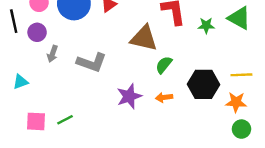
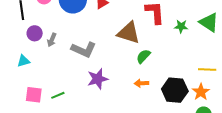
purple circle: (37, 32) -> (35, 33), moved
black hexagon: (203, 84) -> (175, 90), moved
purple star: (129, 96) -> (98, 79), moved
orange star: (236, 102) -> (201, 92), turned 30

